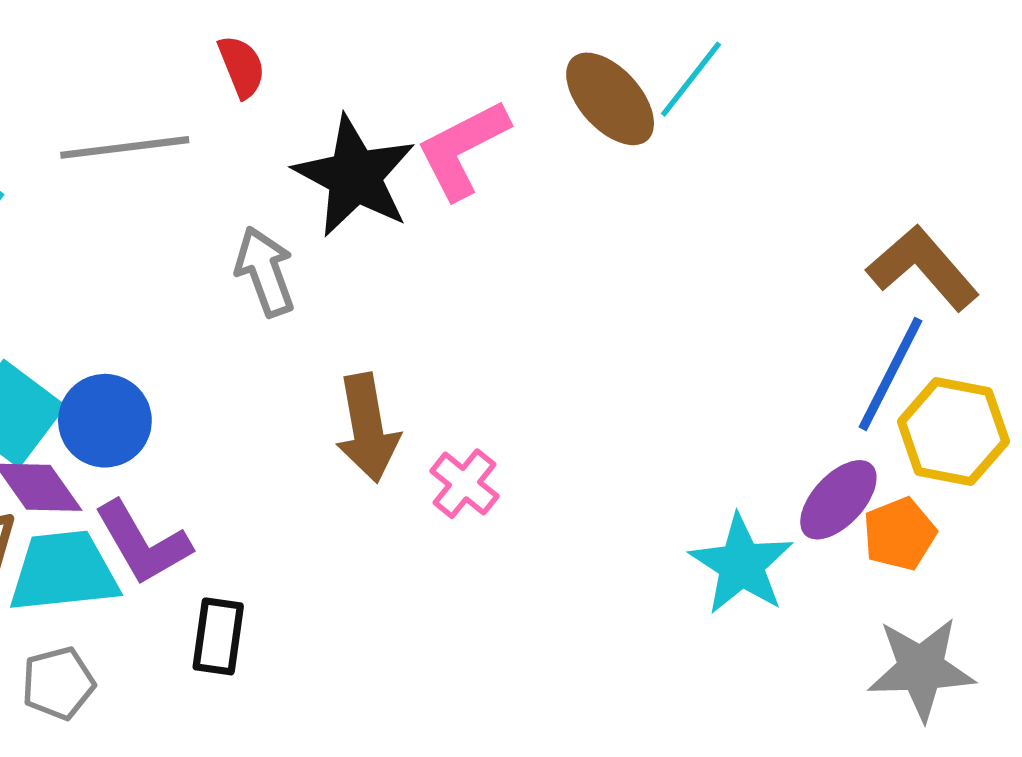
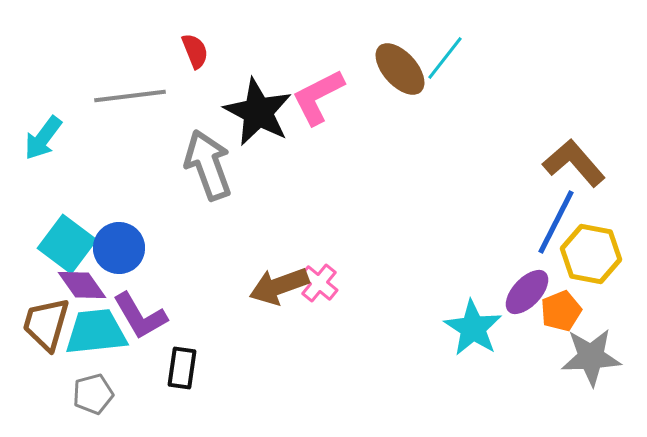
gray arrow: (265, 271) -> (208, 165), size x1.4
brown arrow: (367, 428) -> (279, 286), moved, turned 80
gray star: (921, 669) -> (591, 357), moved

